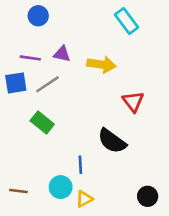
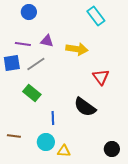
blue line: (80, 165) -> (53, 118), moved
brown line: (18, 191) -> (14, 136), moved
yellow triangle: (84, 199) -> (64, 151), turned 32

